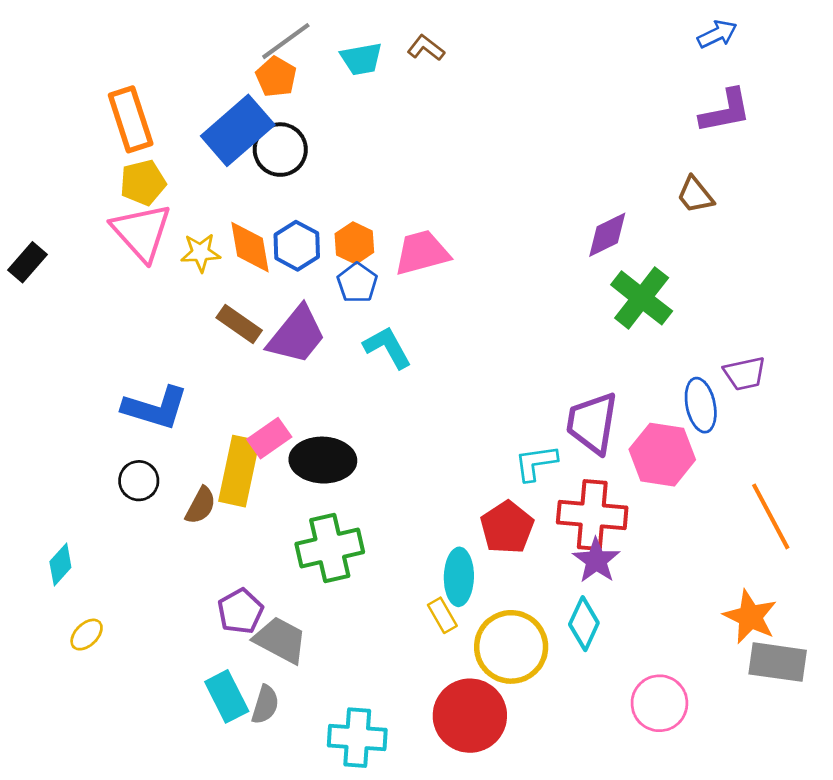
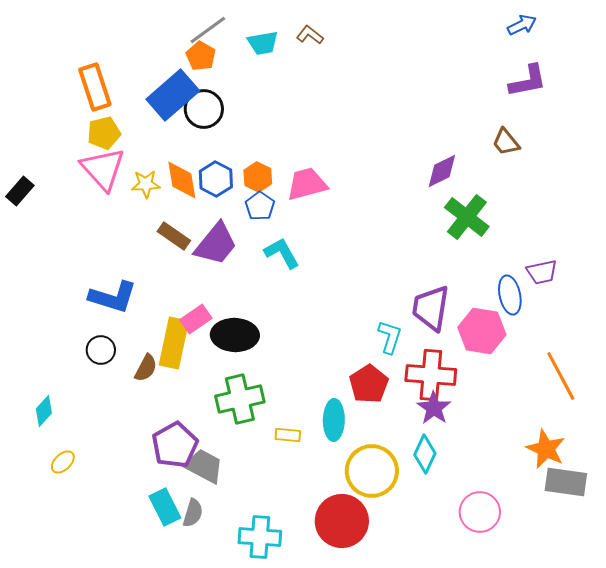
cyan L-shape: (536, 463) -> (390, 337), turned 116
purple pentagon: (240, 611) -> (175, 445), size x1.4
yellow rectangle: (442, 615) -> (288, 435), moved, turned -55

